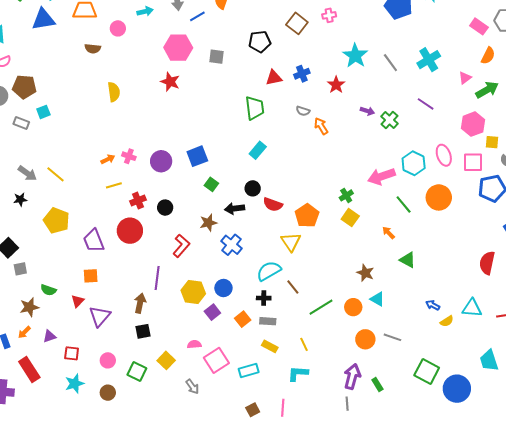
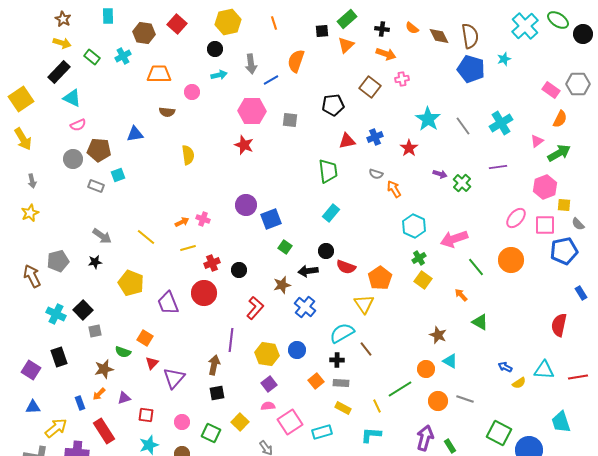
blue triangle: (43, 19) -> (135, 134), moved, size x0.7
purple line: (426, 104) -> (498, 167), turned -42
pink ellipse: (444, 155) -> (516, 218), turned 60
purple circle: (161, 161) -> (246, 205), moved
cyan hexagon: (414, 163) -> (414, 226), moved
yellow line: (55, 174) -> (146, 237), moved
orange square: (91, 276) -> (145, 338), moved, turned 35
green line: (321, 307) -> (400, 389), moved
purple square: (212, 312) -> (269, 384), moved

